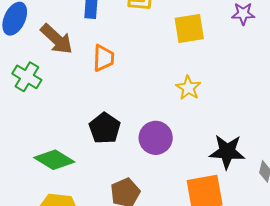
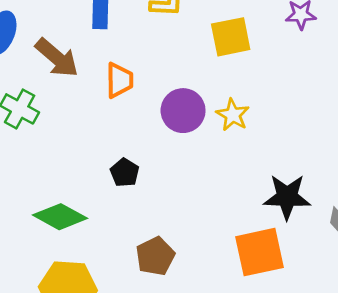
black pentagon: (105, 128) -> (125, 173), size x0.7
purple circle: (156, 138) -> (183, 111), moved

